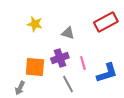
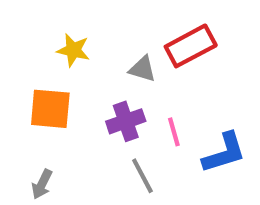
red rectangle: (106, 22) -> (191, 46), moved
orange square: (35, 67) -> (50, 109), moved

